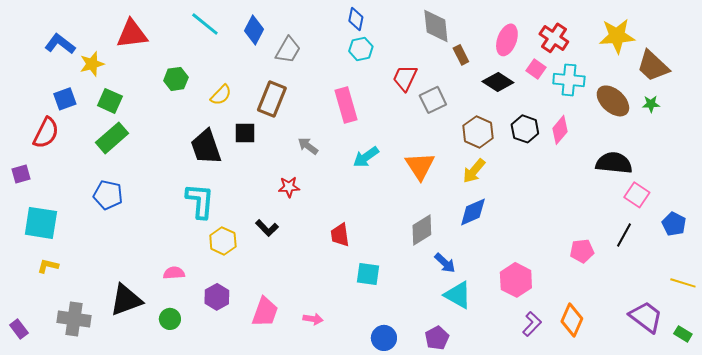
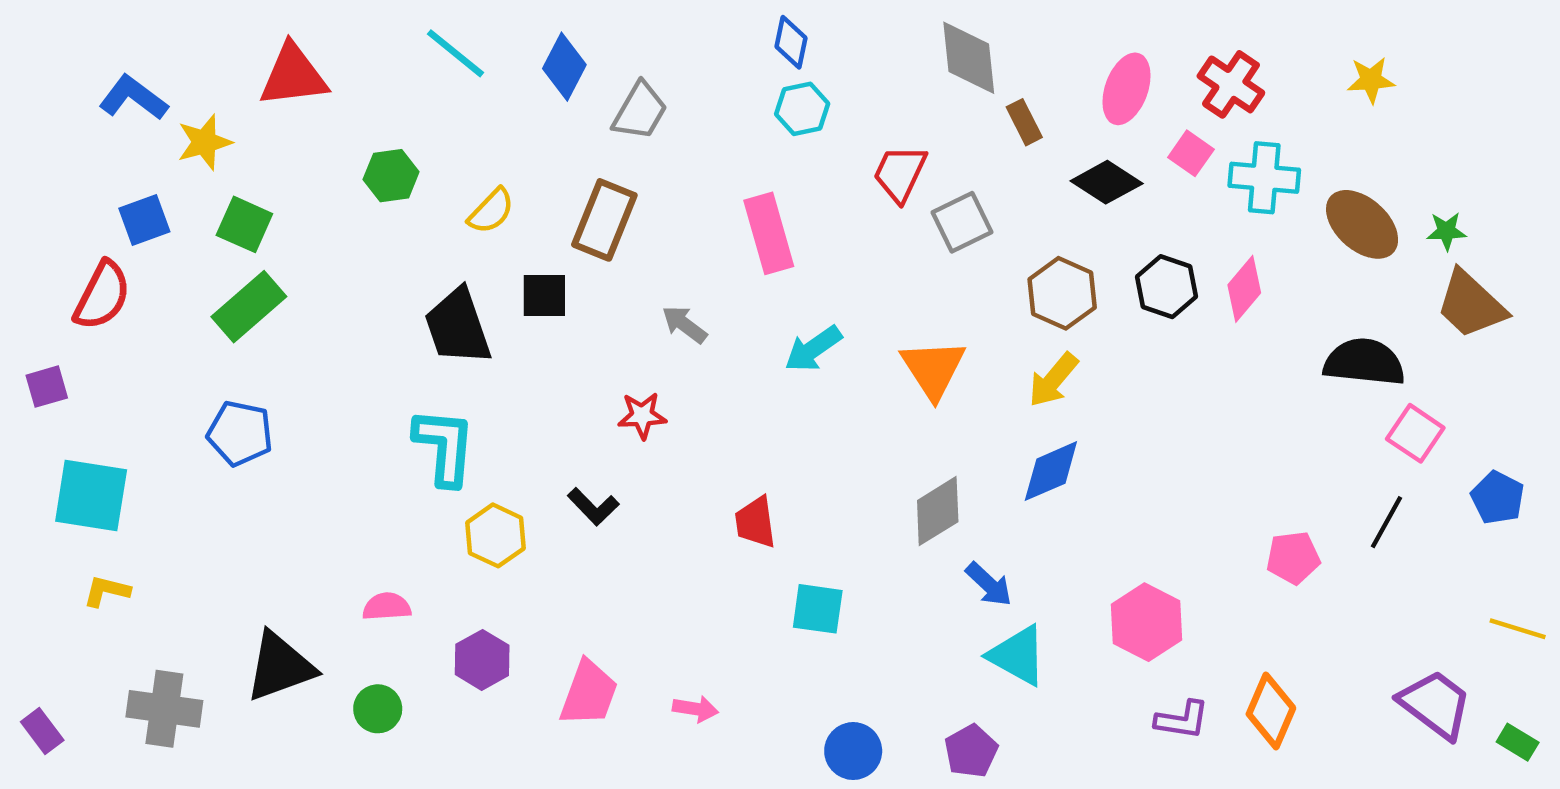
yellow star: (617, 36) -> (1371, 80), size x0.6
brown trapezoid: (653, 66) -> (1471, 304), moved
purple L-shape: (532, 324) -> (1182, 720), turned 55

